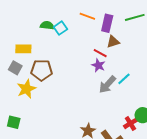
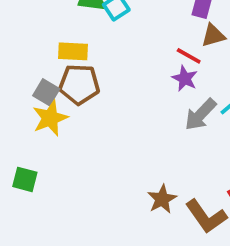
yellow rectangle: (23, 49) -> (73, 51), moved
gray square: (15, 68) -> (46, 92), moved

